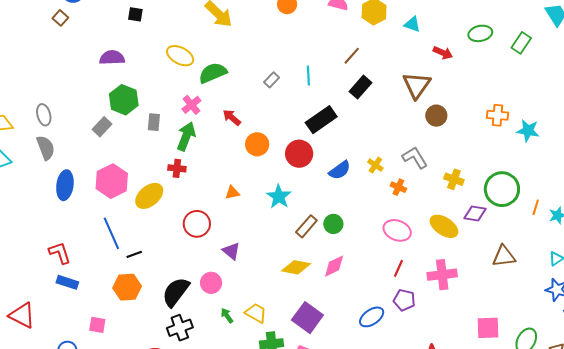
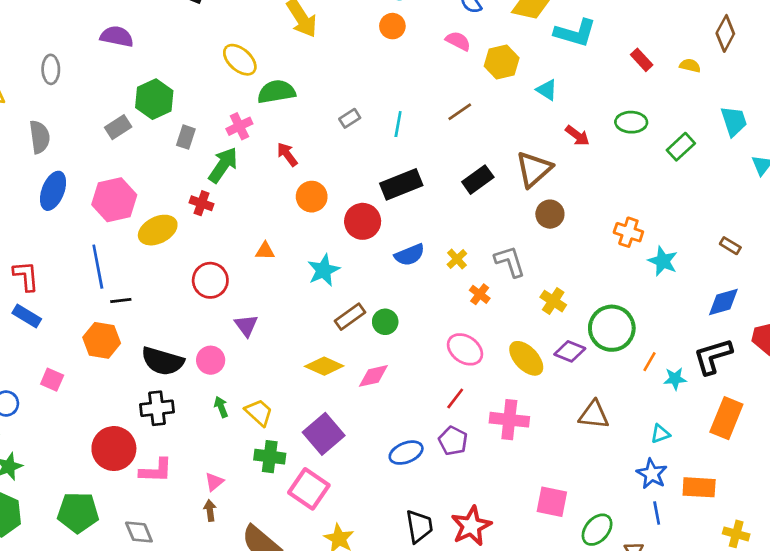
purple semicircle: (112, 58) -> (117, 36), moved
black rectangle: (361, 87) -> (478, 180), moved
gray ellipse: (44, 115) -> (51, 69), moved
black semicircle: (176, 292) -> (163, 361), turned -124

